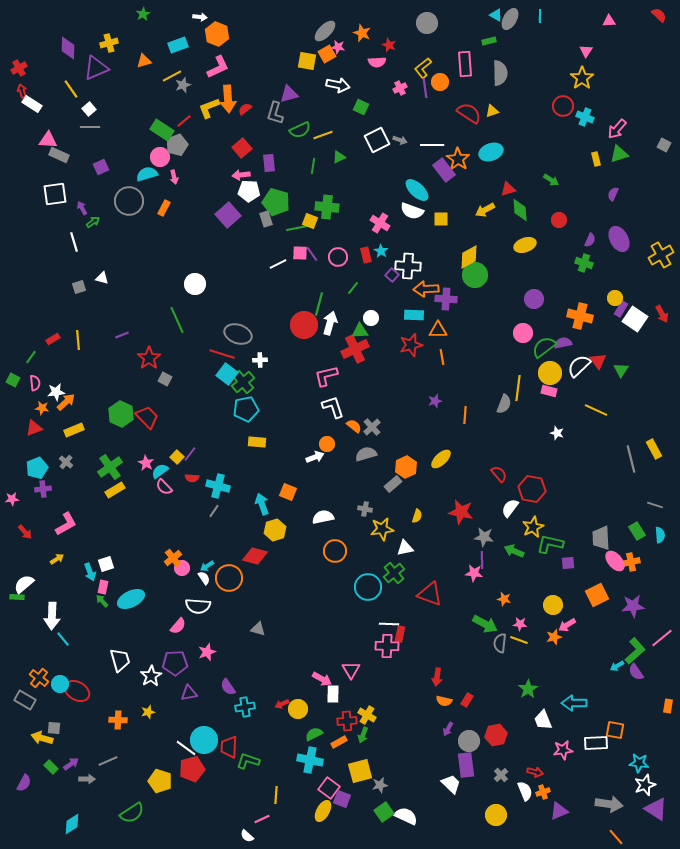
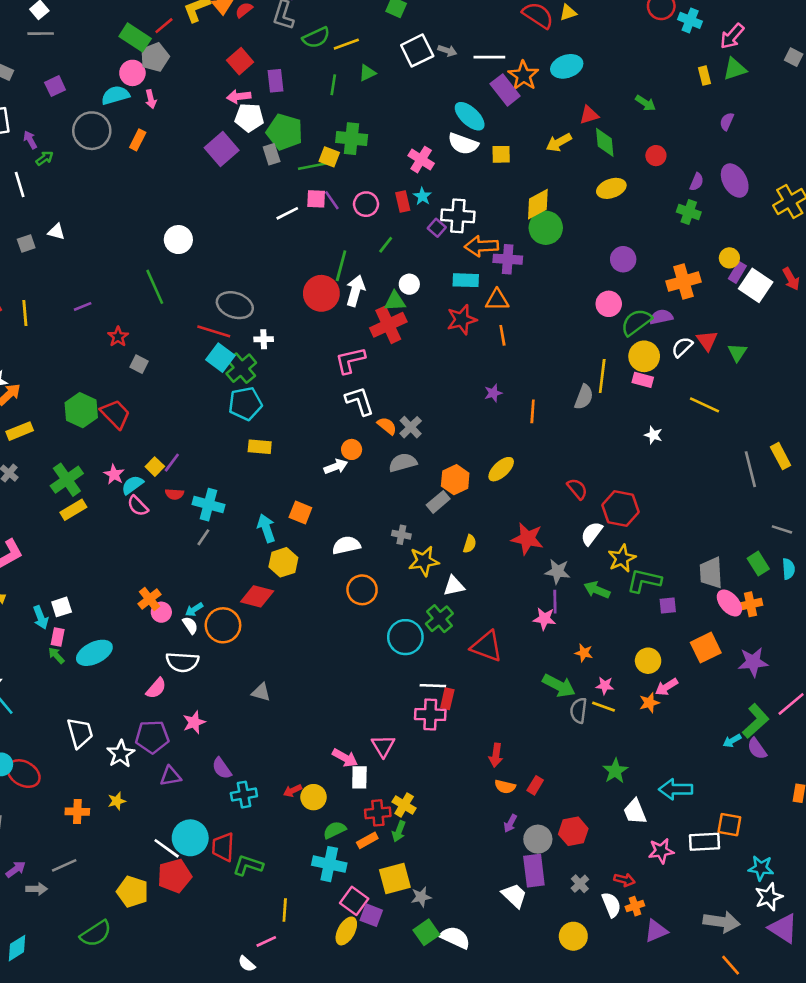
orange cross: (580, 316) -> (683, 282), turned -30
red star: (149, 358) -> (118, 337), size x0.7
white semicircle: (579, 366) -> (682, 347), size x0.7

